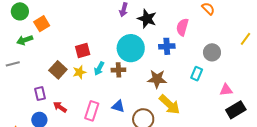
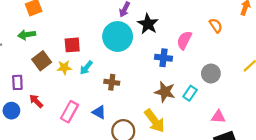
green arrow: (25, 40) -> (27, 35), moved
cyan circle: (131, 48) -> (118, 36), moved
brown cross: (118, 70) -> (112, 82), moved
brown star: (157, 79) -> (165, 92), moved

